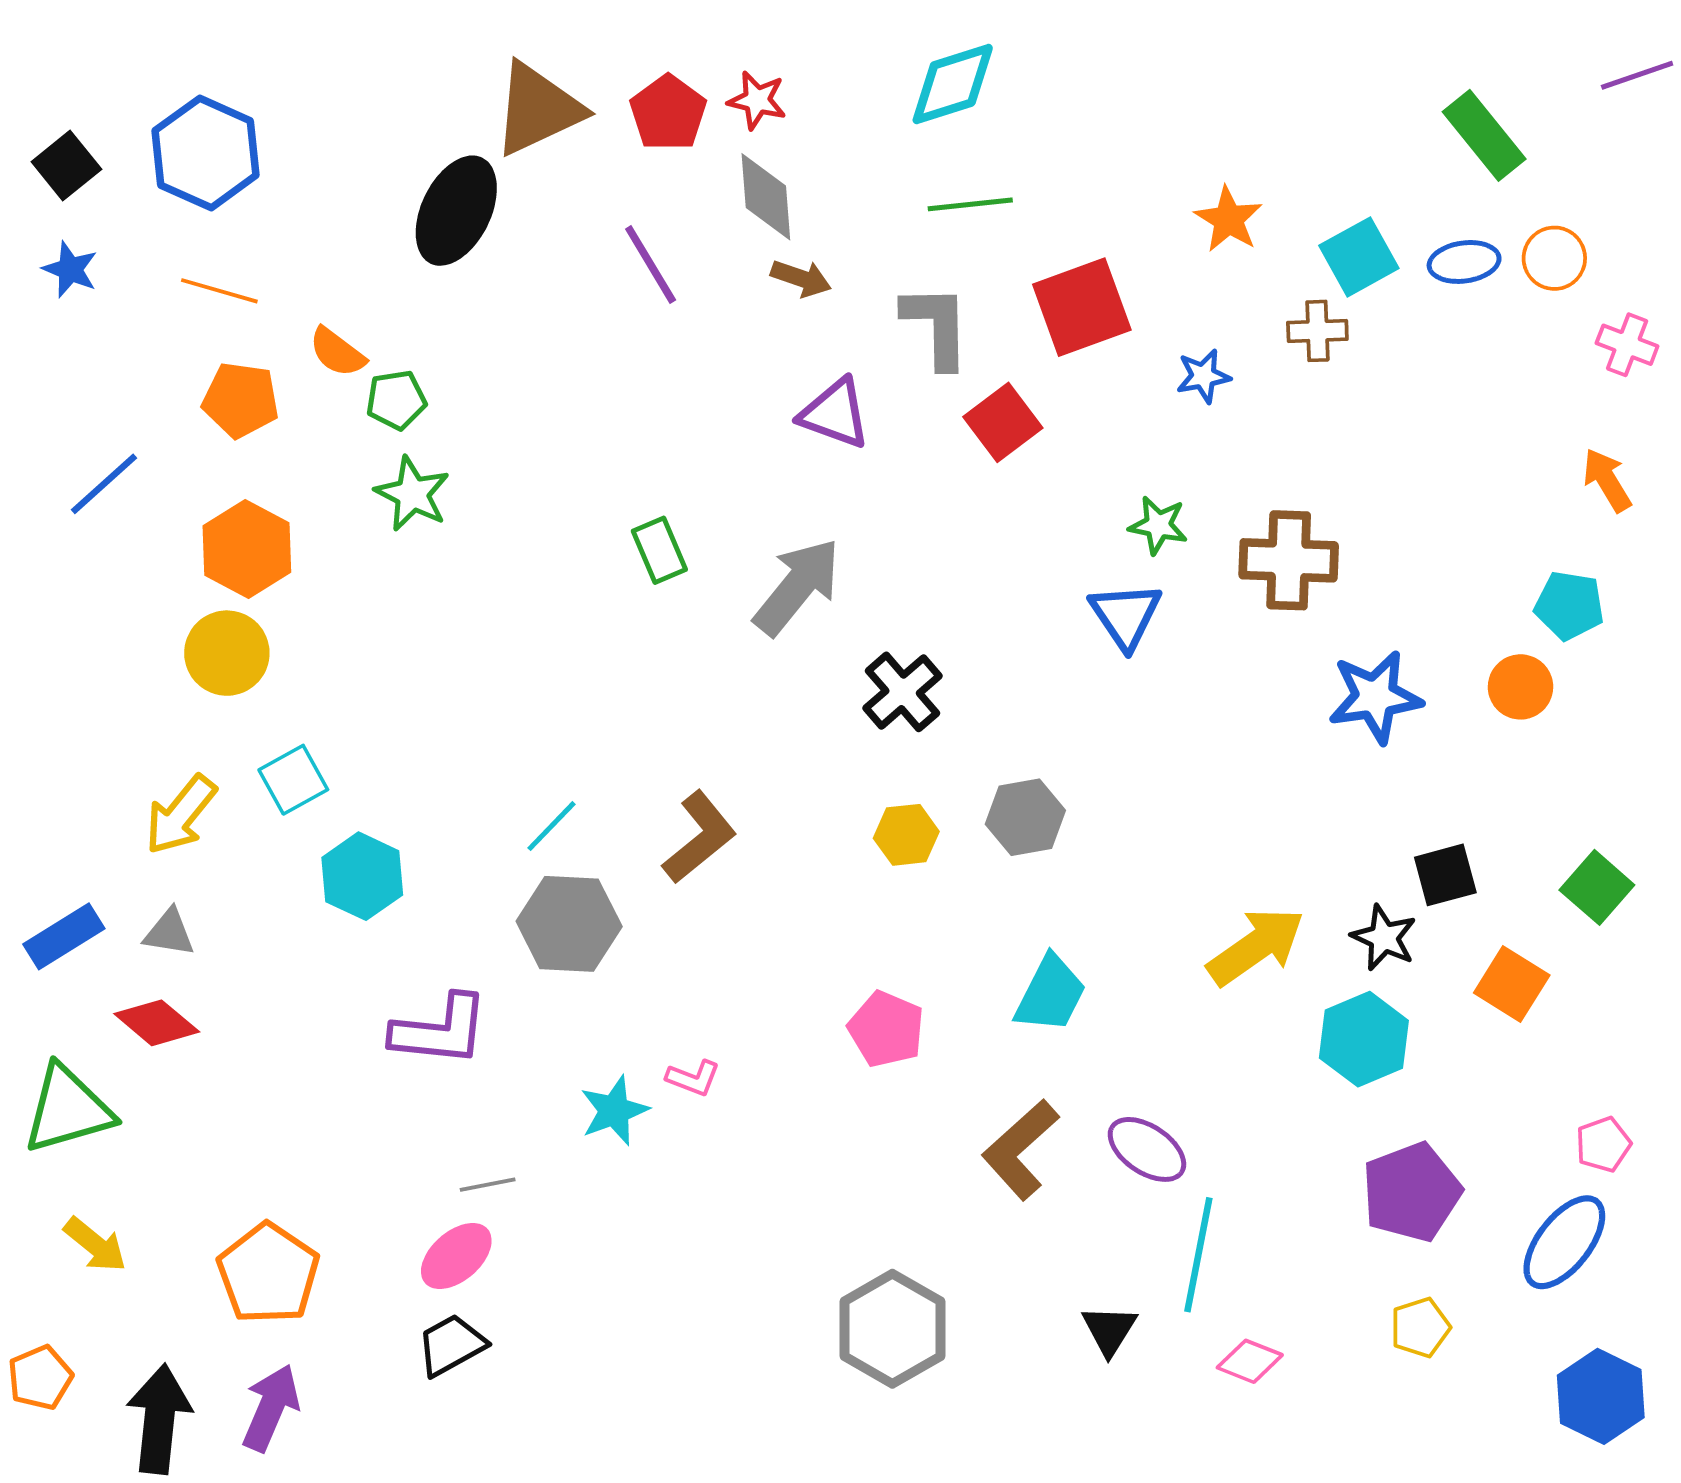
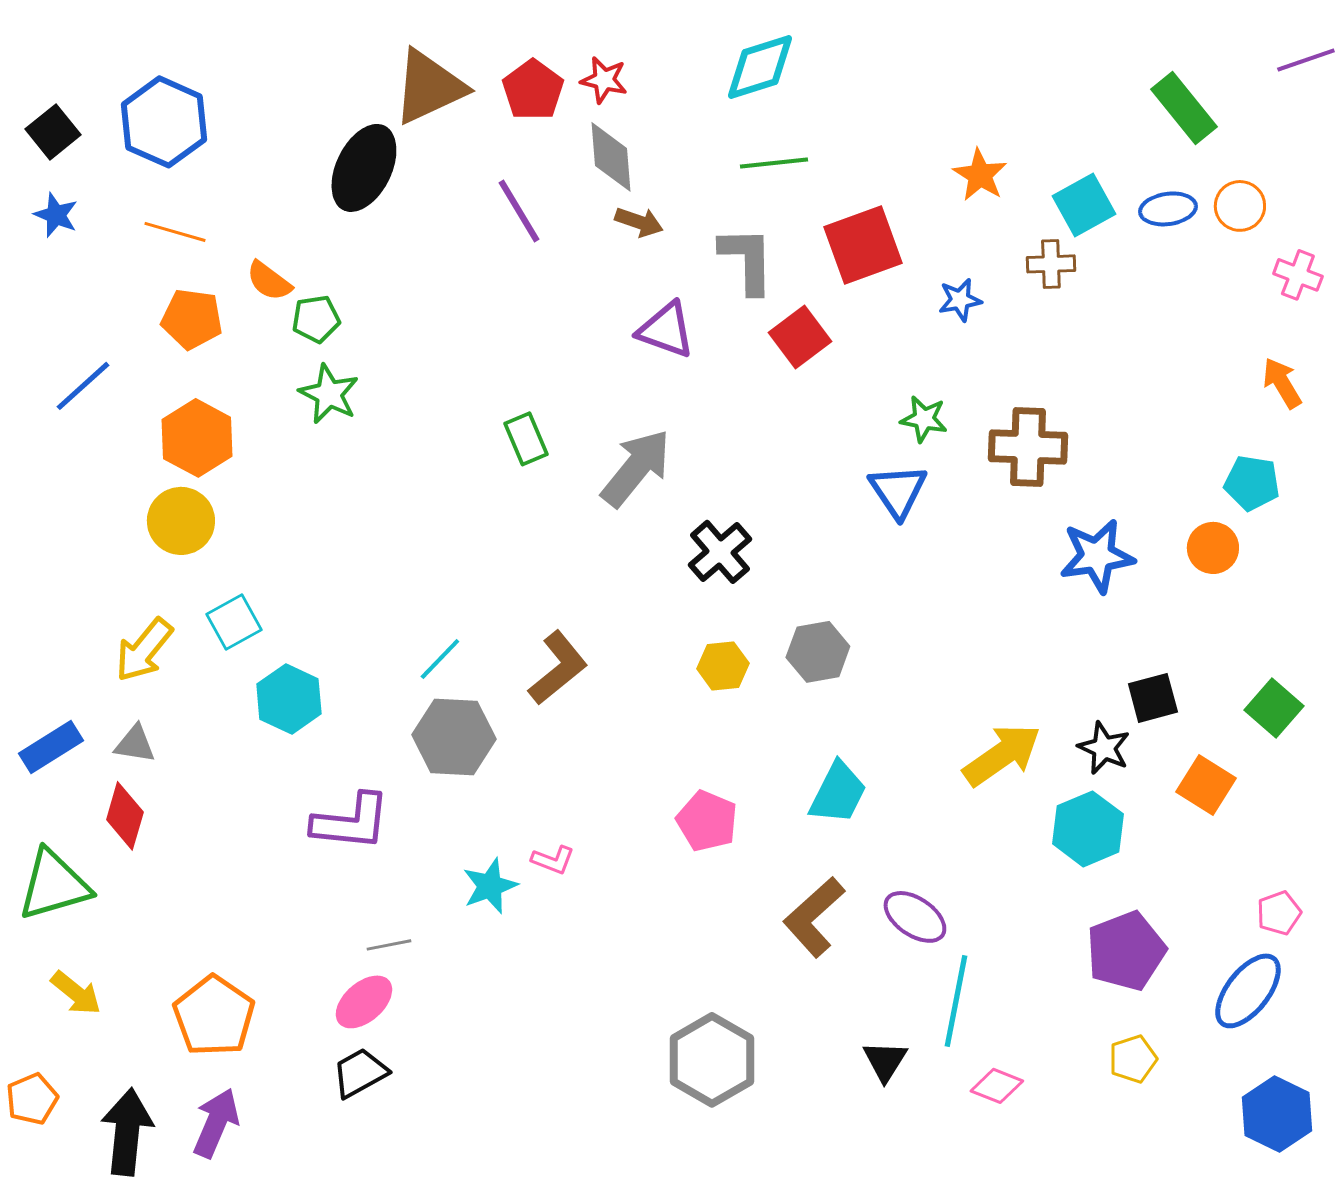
red diamond: (157, 1023) -> (125, 816), turned 66

